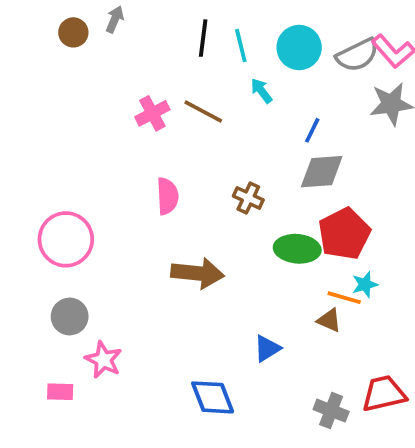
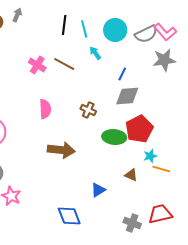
pink cross: (152, 113) -> (37, 65), turned -30
orange line: (344, 298) -> (161, 169), moved

